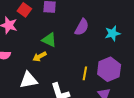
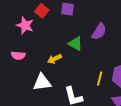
green triangle: (49, 40) -> (75, 44), moved

